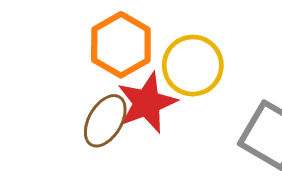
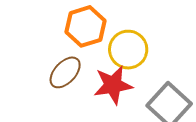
red star: (147, 103) -> (113, 85), moved

